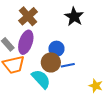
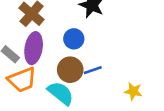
blue circle: (56, 49) -> (74, 39), moved

